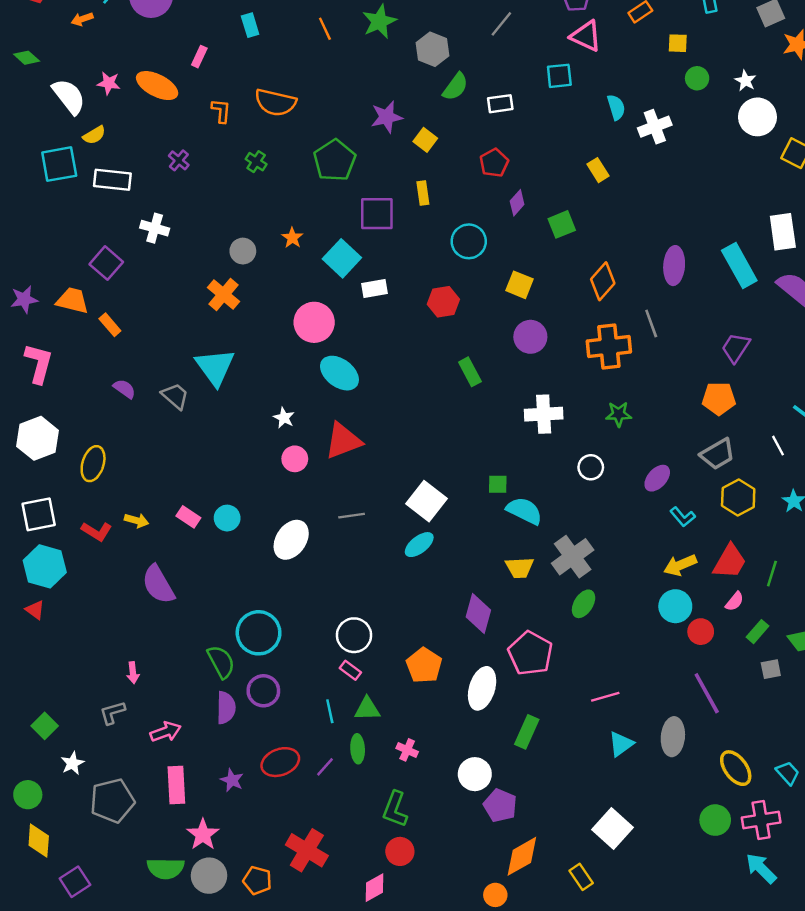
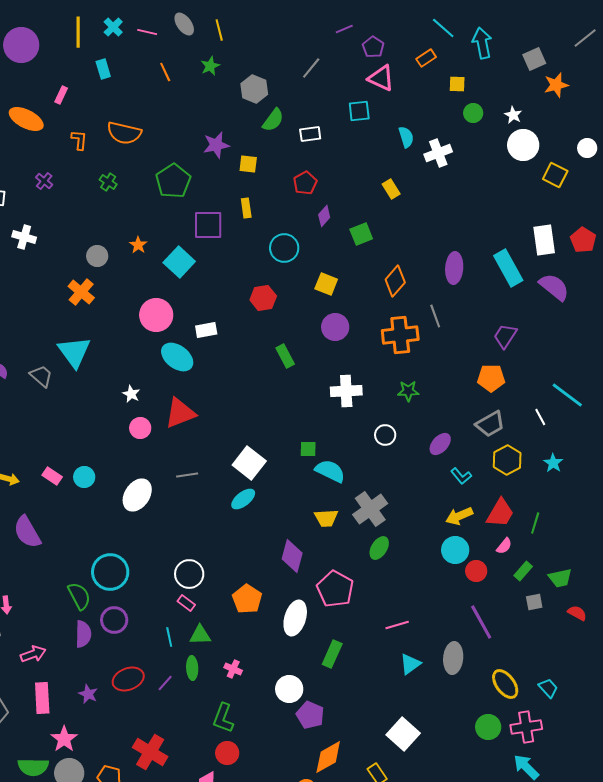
green star: (379, 21) -> (210, 66), size x0.7
yellow square: (425, 140) -> (248, 164), turned -30
white rectangle: (375, 288) -> (206, 330), moved

